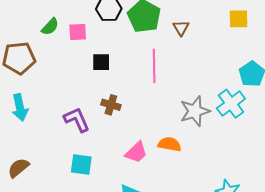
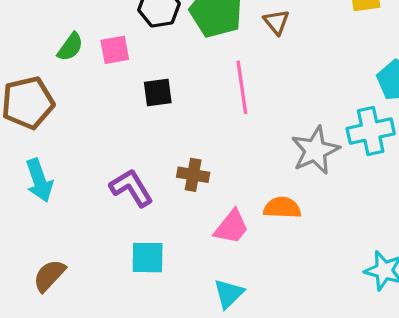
cyan cross: (231, 104) -> (371, 131), turned 32
brown cross: (111, 105) -> (193, 175), moved

